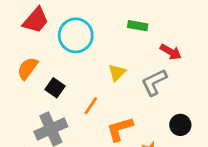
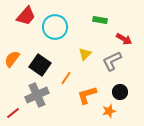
orange semicircle: (27, 68) -> (12, 59), moved
black square: (55, 88) -> (40, 65), size x1.5
black circle: (180, 125) -> (120, 92), moved

